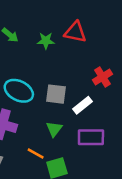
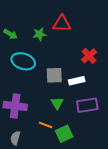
cyan ellipse: (19, 91) -> (23, 61), moved
white rectangle: (83, 105) -> (77, 81), turned 35

